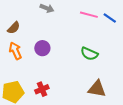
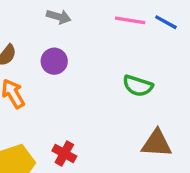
purple circle: (42, 48) -> (54, 61), moved
red cross: (42, 89) -> (64, 154), turned -32

